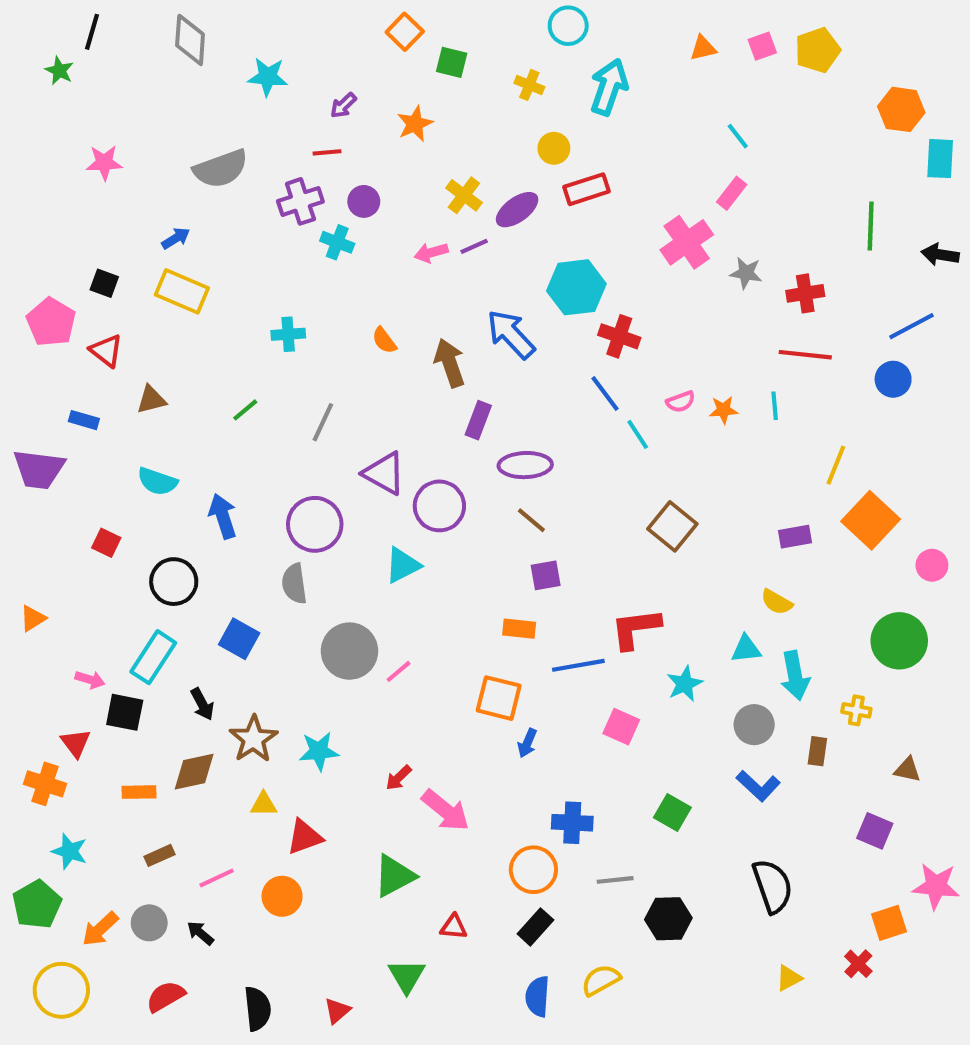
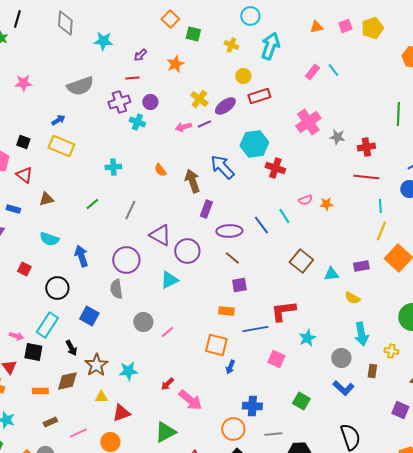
pink rectangle: (732, 193) -> (312, 72), moved
blue line: (605, 394) -> (261, 225), moved
cyan line: (775, 406) -> (380, 206), moved
cyan triangle: (746, 649) -> (331, 274), moved
gray circle: (349, 651) -> (143, 322), size x0.7

